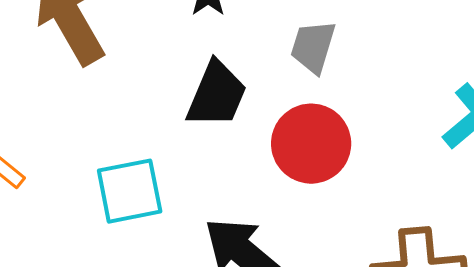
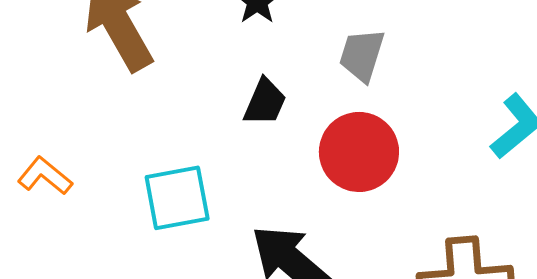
black trapezoid: (217, 94) -> (265, 102), size x0.7

